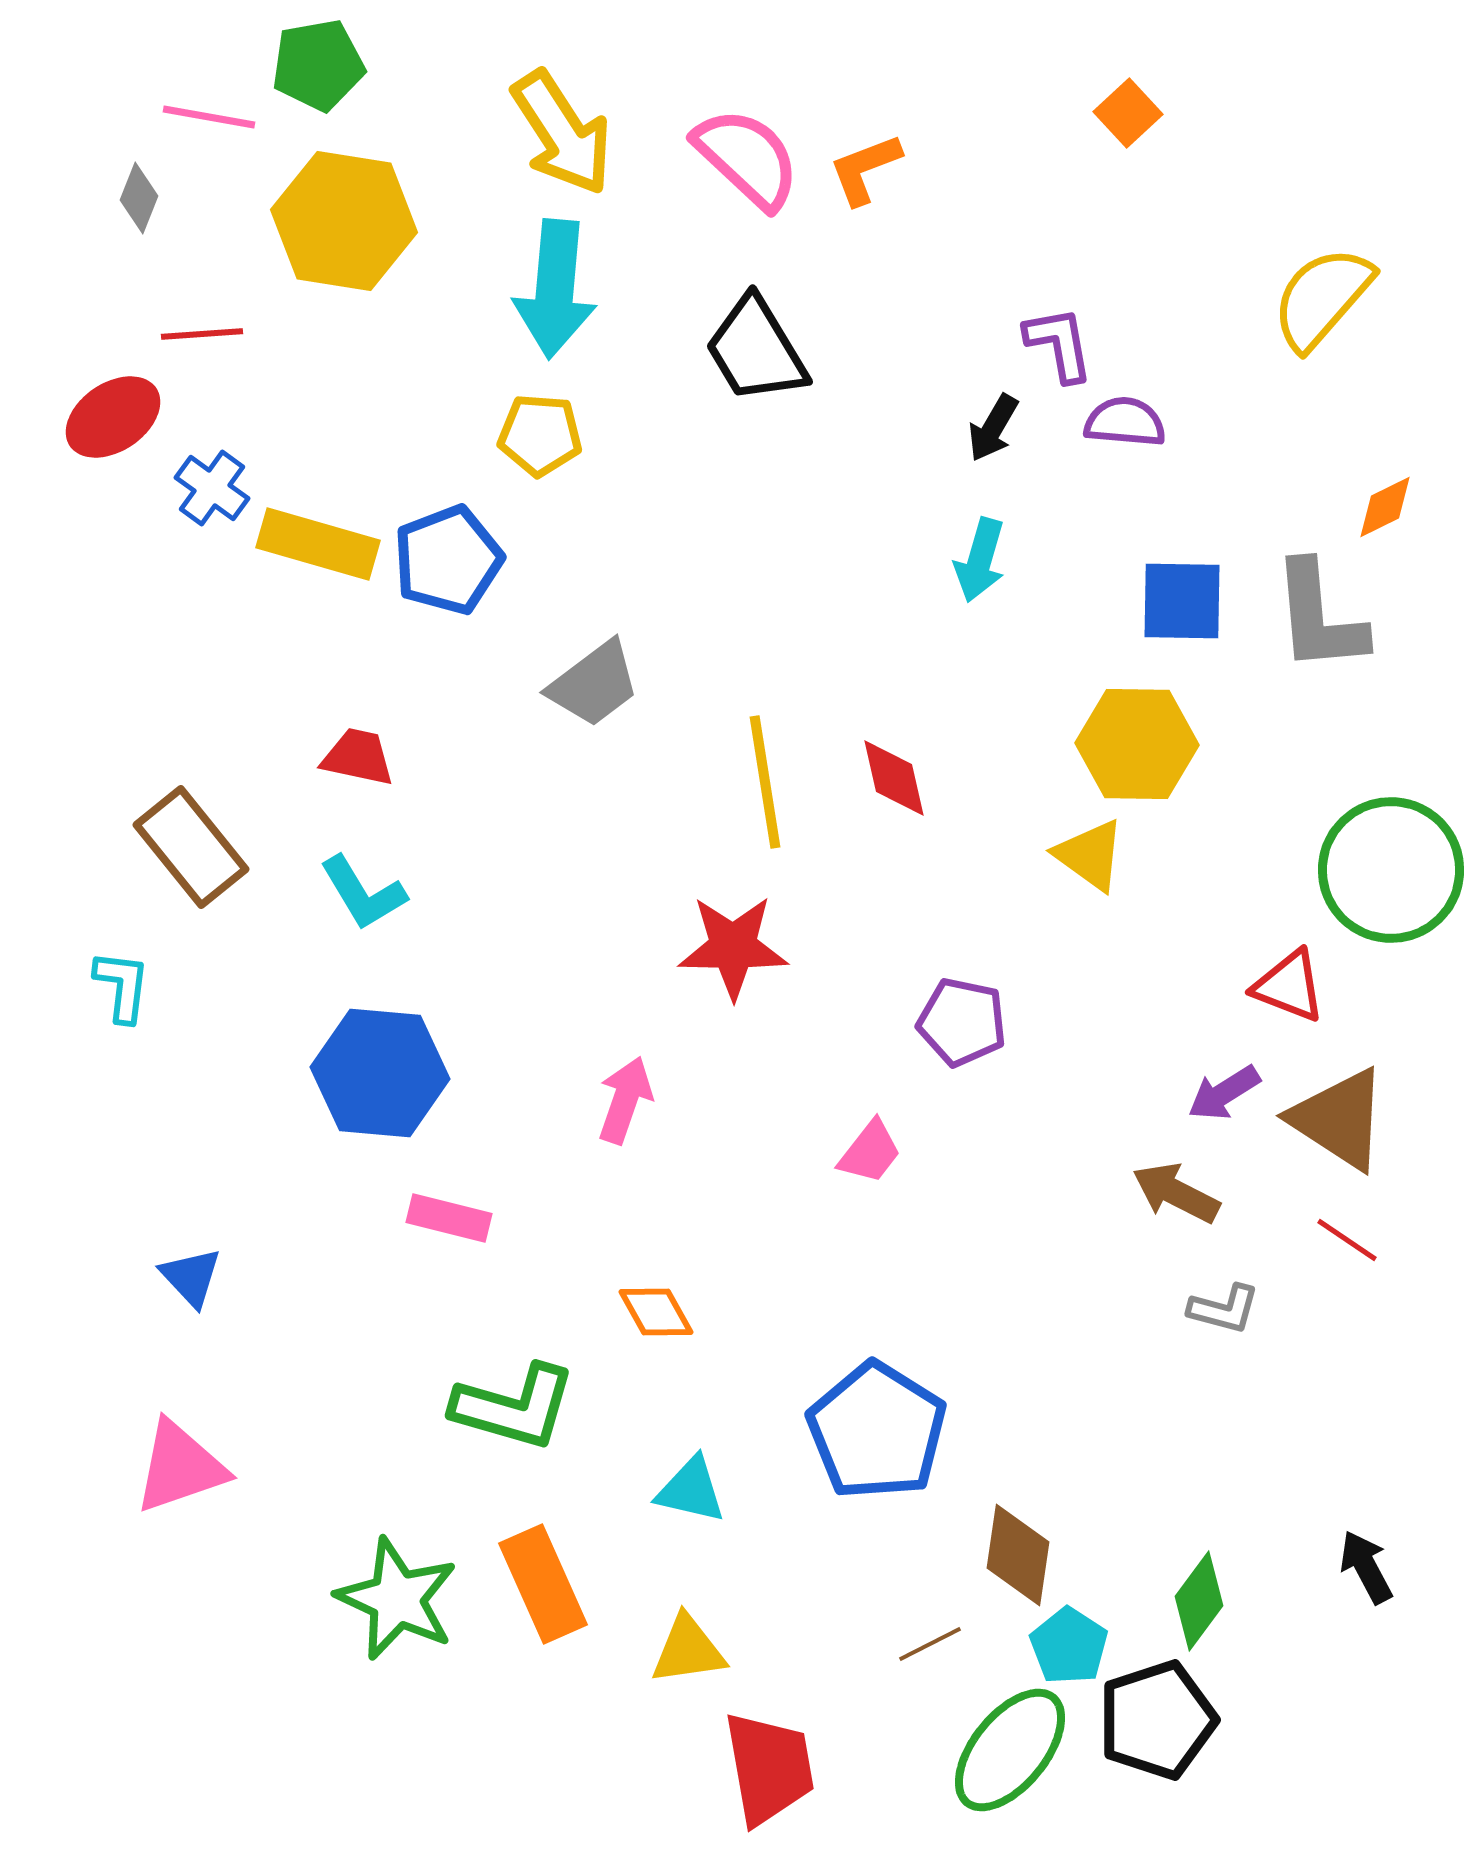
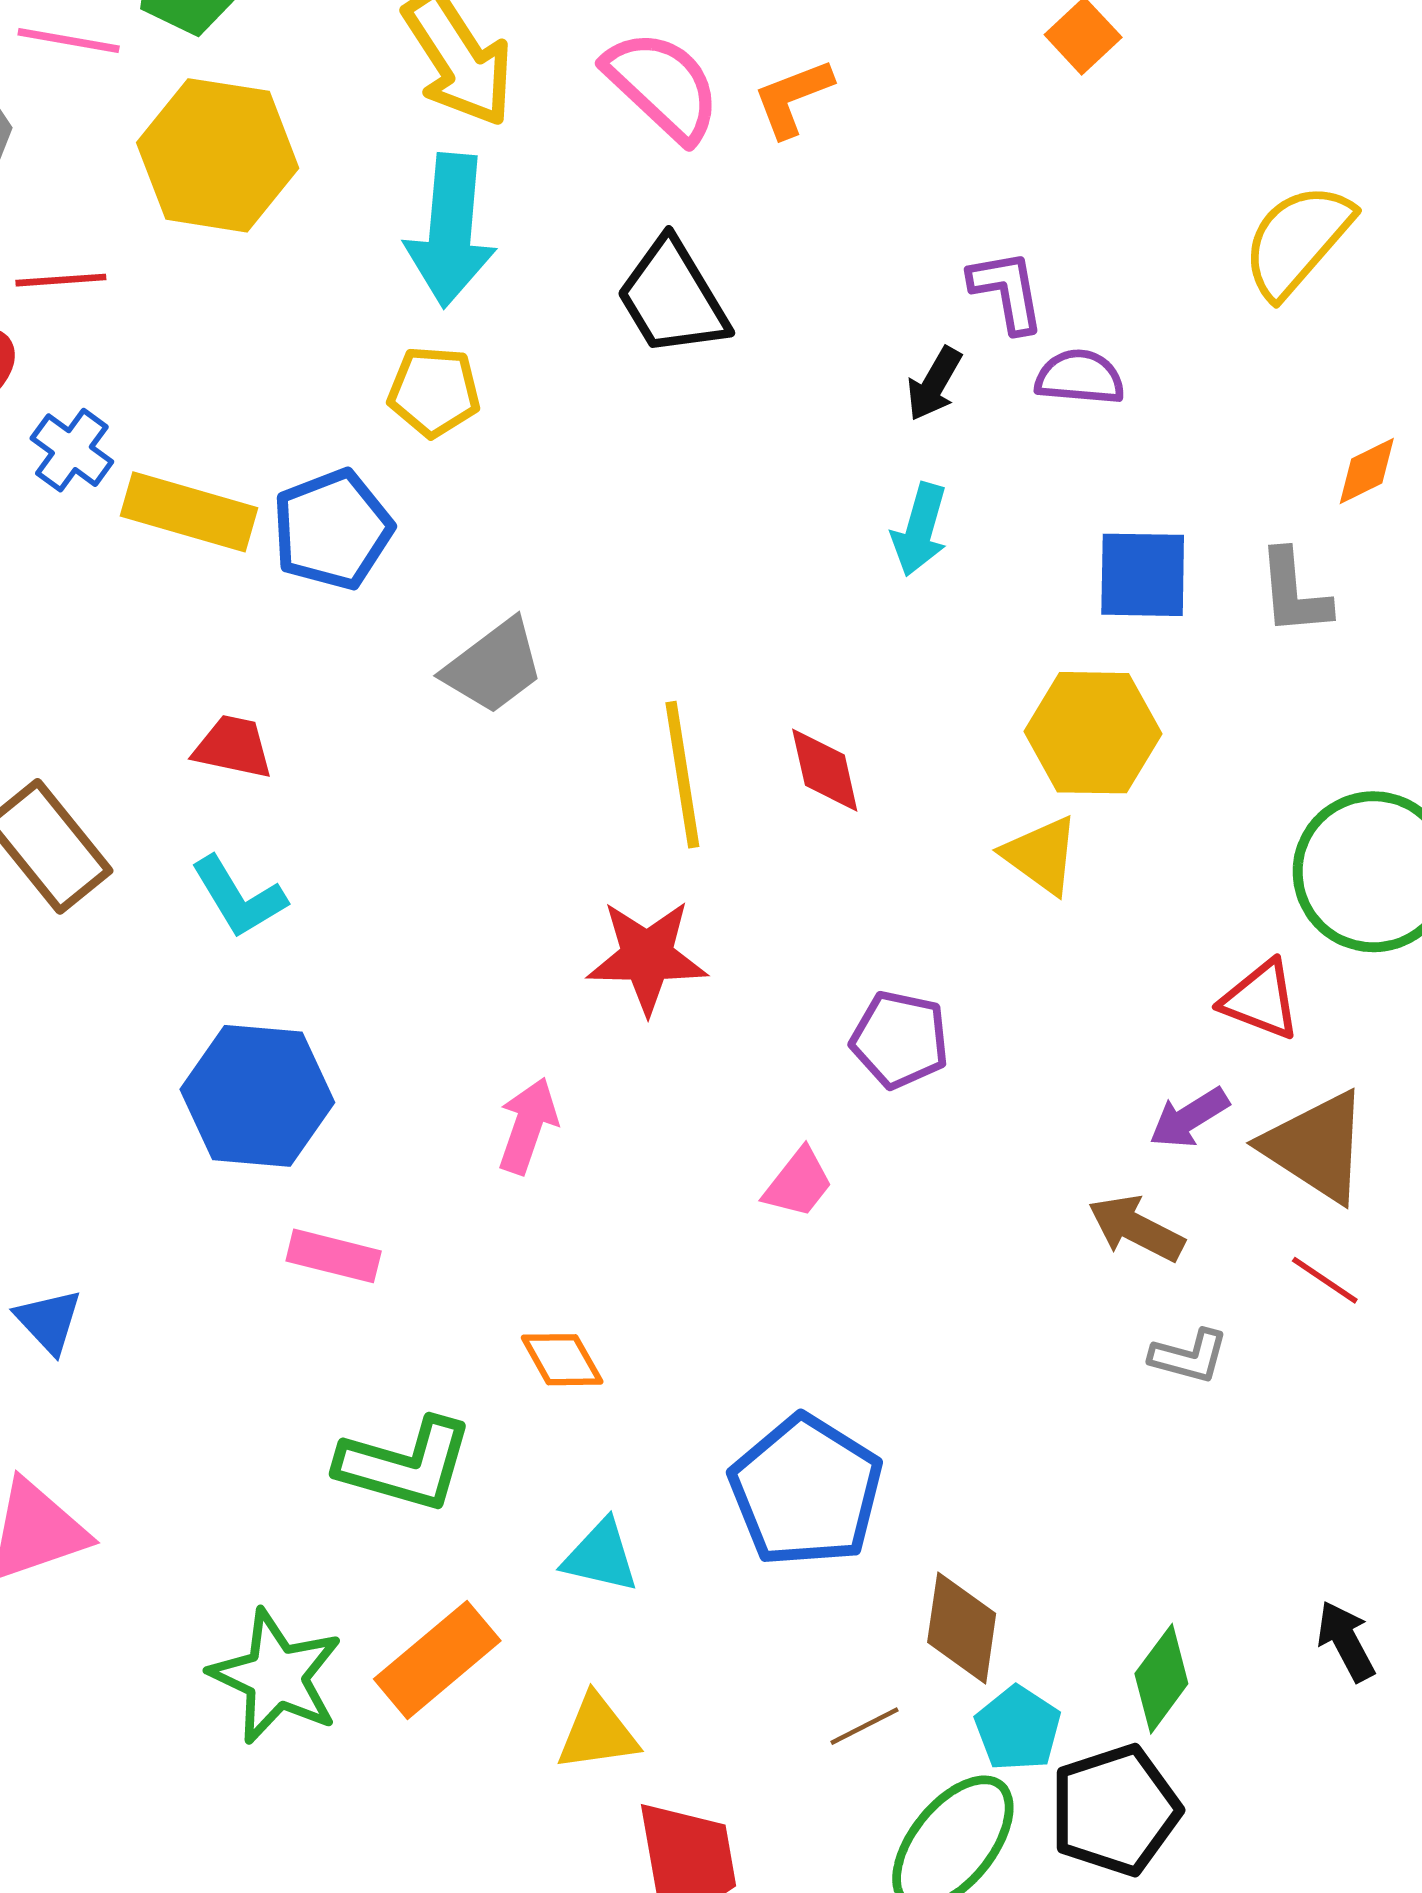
gray L-shape: (1319, 617) -> (1294, 592), size x0.7
orange rectangle: (543, 1584) -> (437, 1660), turned 74

